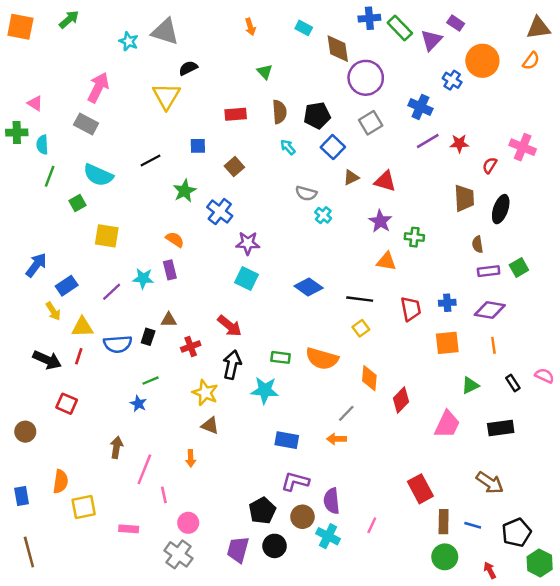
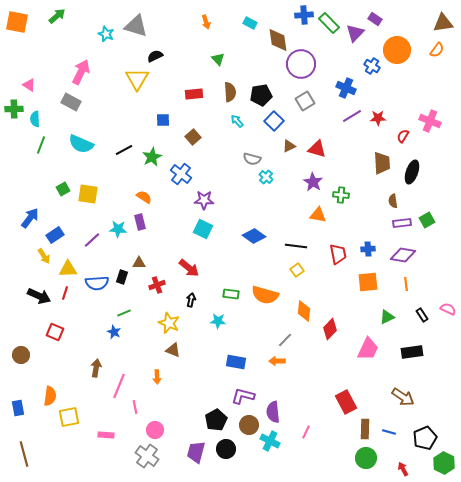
black line: (151, 160) -> (124, 150), moved
green square: (78, 203) -> (63, 189), moved
black arrow: (232, 365) -> (191, 300), size x0.6
cyan star: (265, 390) -> (218, 321), size x0.7

